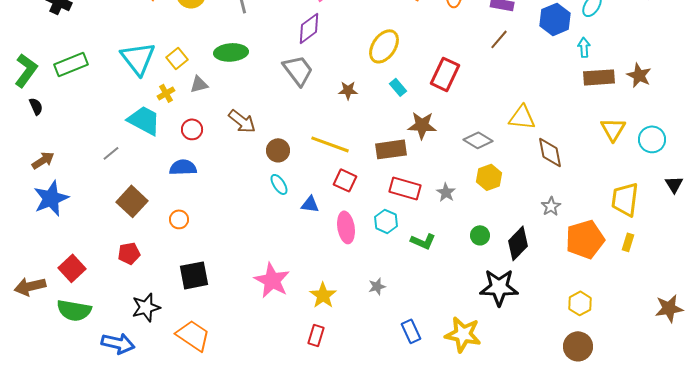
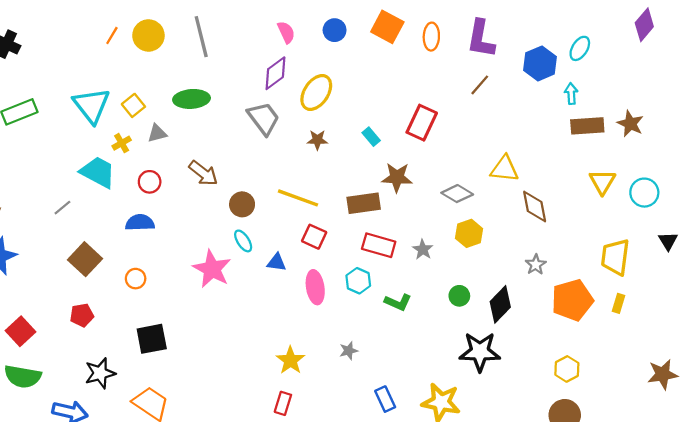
yellow ellipse: (384, 46) -> (316, 93), moved
pink star: (272, 280) -> (212, 269), moved

